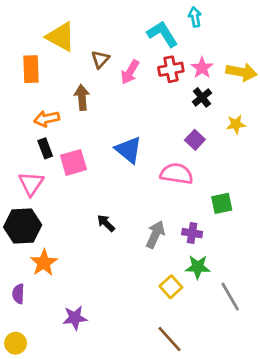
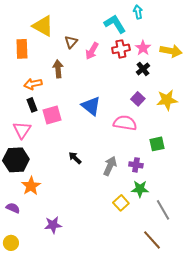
yellow star: (236, 124) -> (167, 100), moved, size x1.5
purple semicircle: (18, 294) -> (13, 208), turned 112
brown line: (169, 339) -> (152, 240), moved

